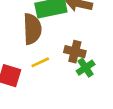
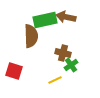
yellow line: (40, 62) -> (55, 80), moved

